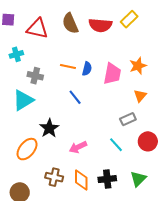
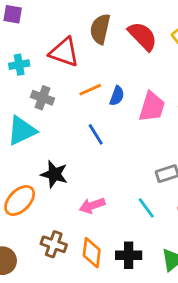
brown semicircle: (70, 23) -> (100, 29), turned 30
red semicircle: (100, 25) -> (143, 36), turned -145
red triangle: (37, 29) -> (64, 52), moved
orange line: (68, 66) -> (90, 90), turned -42
black star: (49, 128) -> (54, 174), turned -30

